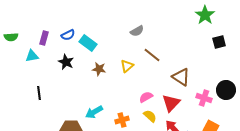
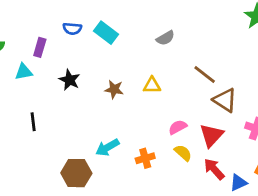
blue semicircle: (68, 35) -> (72, 29), moved, turned 32
cyan rectangle: (88, 43) -> (106, 33), moved
brown line: (152, 55) -> (205, 74), moved
yellow triangle: (127, 66) -> (152, 85), turned 40

